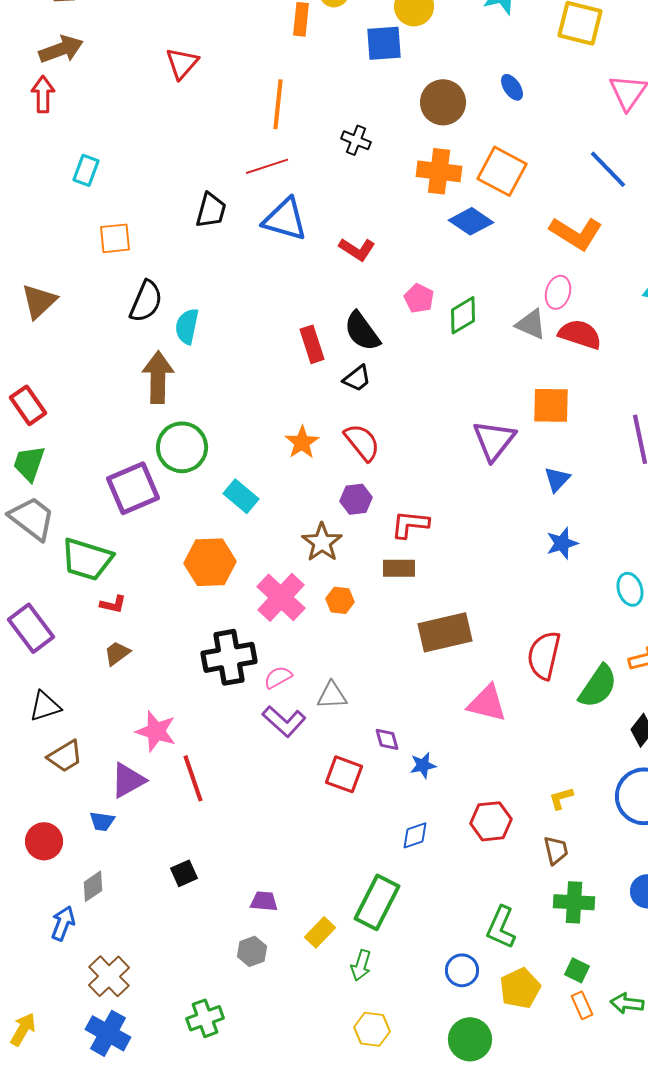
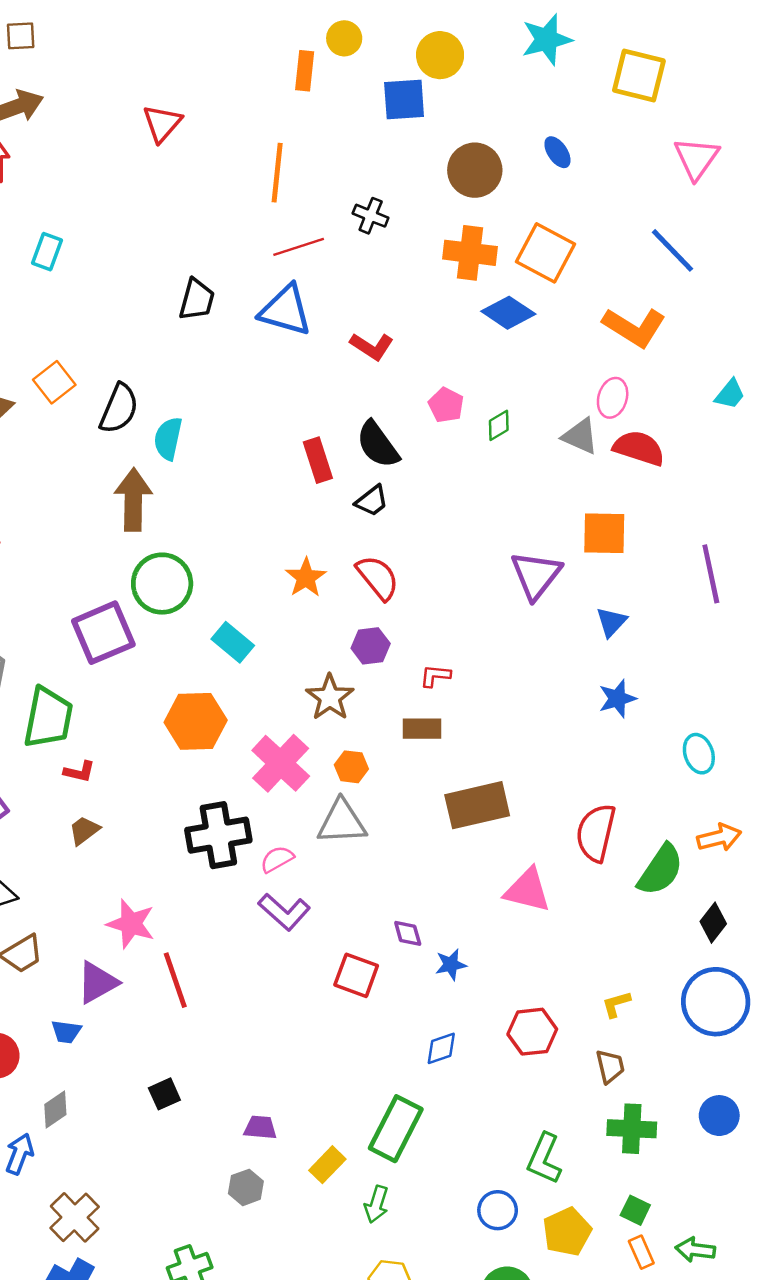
red line: (267, 166) -> (299, 247), moved
orange square: (115, 238) -> (54, 382), moved, turned -32
green diamond: (463, 315) -> (499, 425), size x0.7
red L-shape: (410, 524) -> (435, 676), size x0.7
green trapezoid: (87, 559) -> (48, 718), turned -96
gray triangle: (332, 695) -> (342, 822), moved, size x1.4

